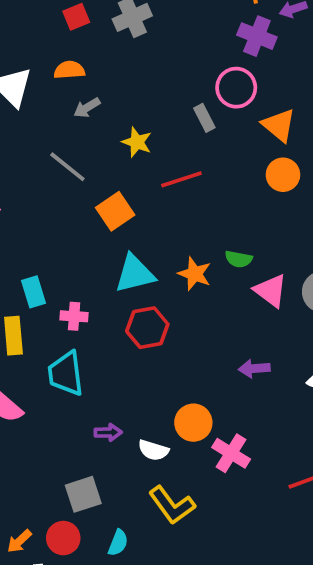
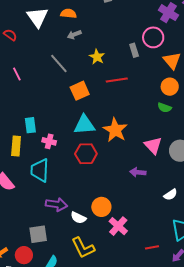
green semicircle: (239, 259) -> (164, 108), moved
orange star: (195, 274) -> (115, 130), size x1.4
purple arrow: (254, 368) -> (138, 172), moved
purple arrow: (108, 432) -> (56, 204), size x1.5

